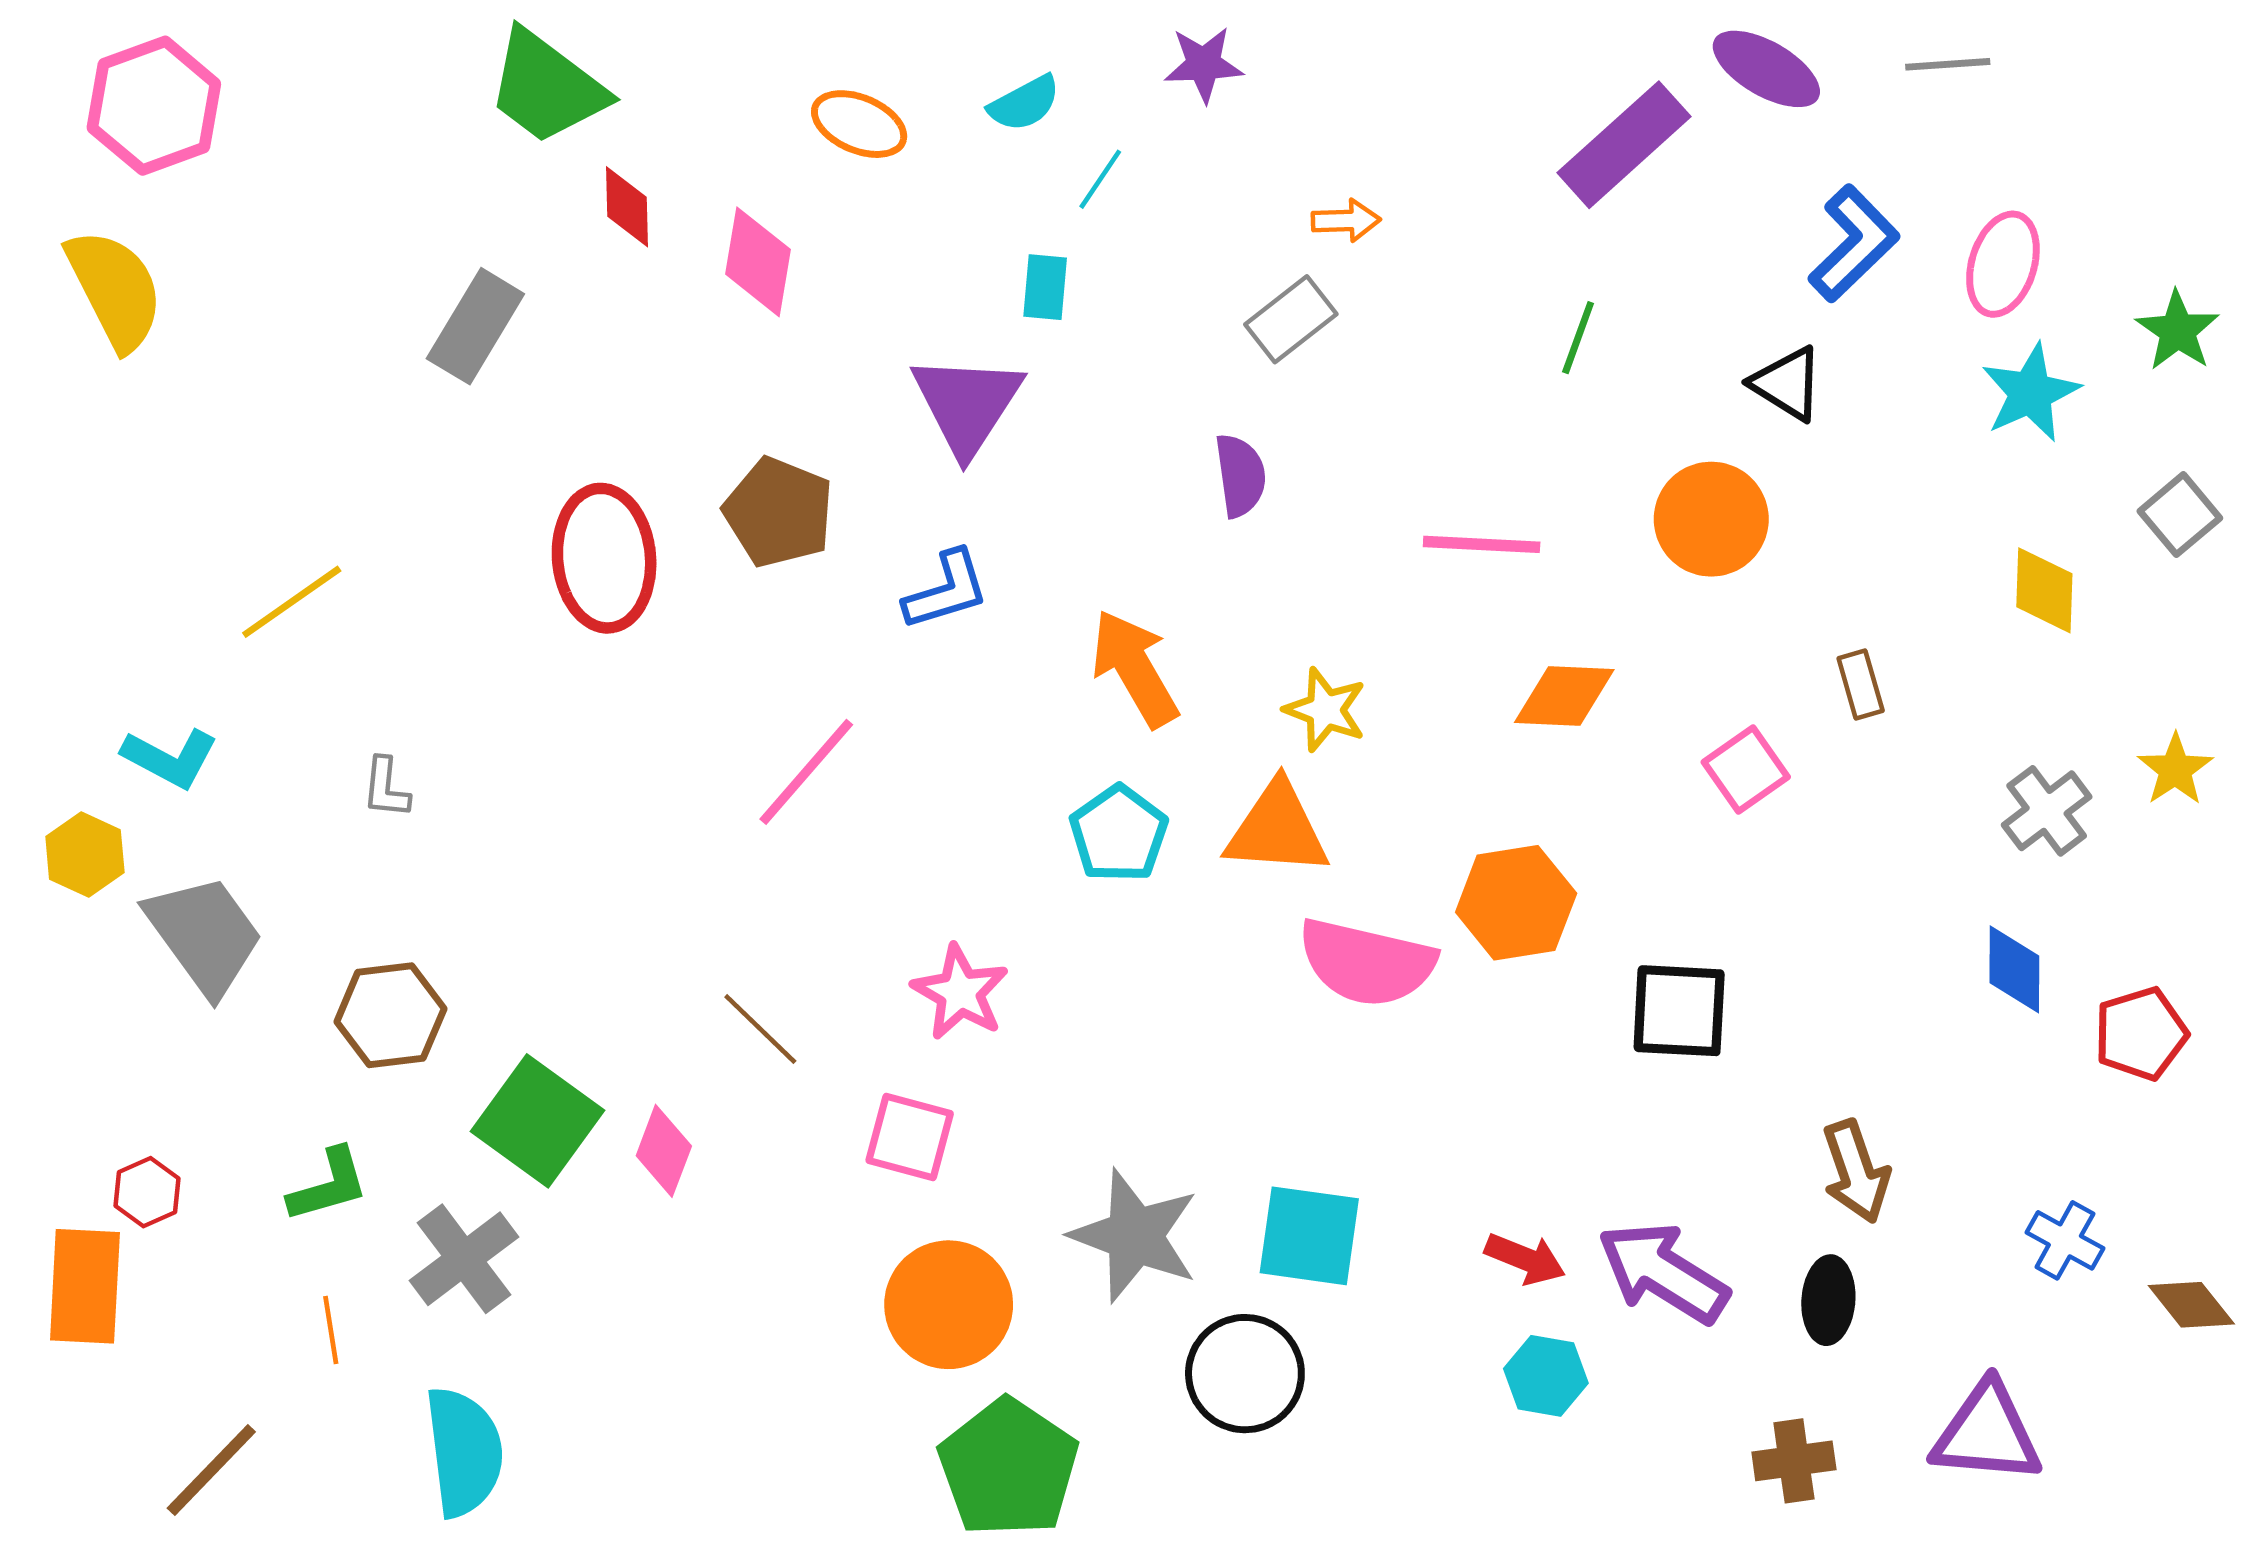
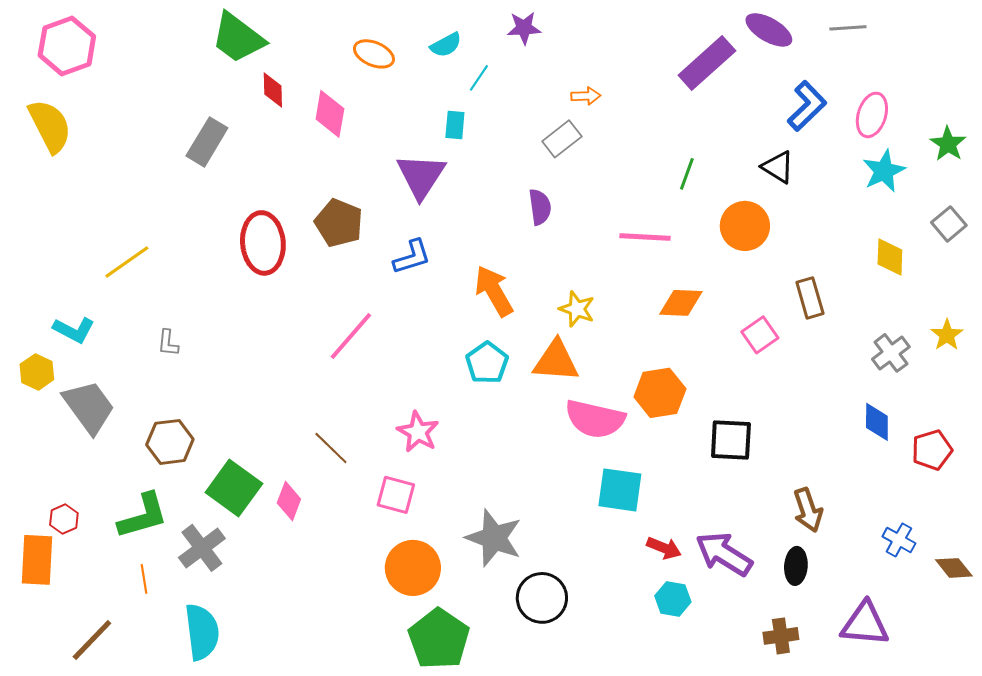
green line: (1578, 338) -> (687, 174), moved
brown rectangle: (1861, 685) -> (810, 298), size x1.4
green L-shape: (328, 1185) -> (143, 516), size x1.4
cyan square: (1309, 1236) -> (620, 490), moved

